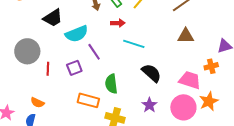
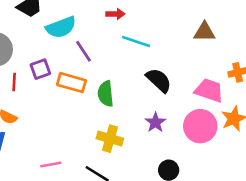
purple square: (74, 68) -> (40, 69), moved
red line: (48, 69) -> (14, 82), moved
orange rectangle: (88, 100) -> (71, 83), moved

